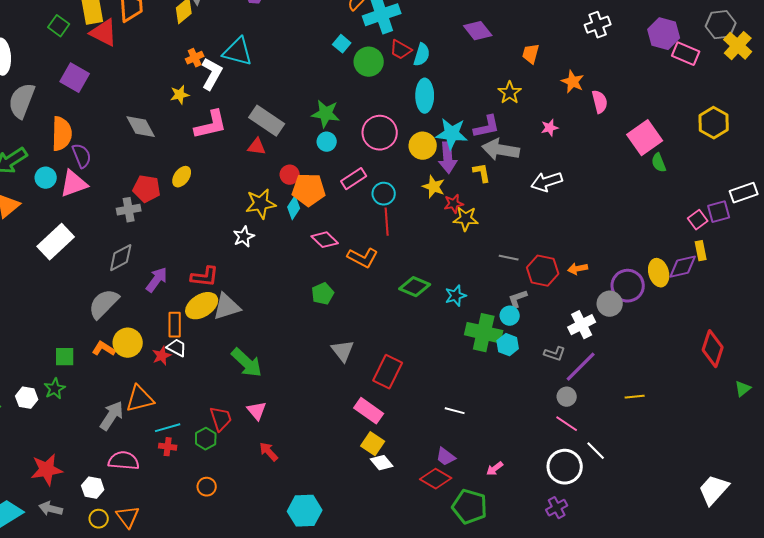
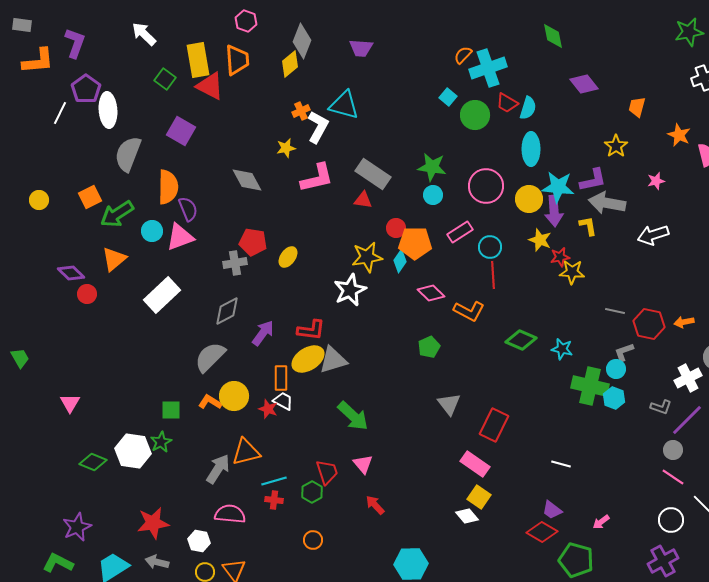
yellow ellipse: (182, 177) -> (288, 257), moved
white star: (244, 237) -> (350, 290), size x1.5
cyan star: (456, 296) -> (562, 349), turned 30
red star: (162, 356) -> (268, 409), turned -30
white hexagon: (27, 398) -> (133, 451), size x1.6
white diamond: (382, 463) -> (467, 516), moved
white circle: (565, 467) -> (671, 520), size x0.7
purple cross: (557, 508) -> (663, 561), size x1.4

